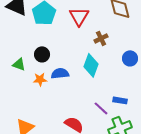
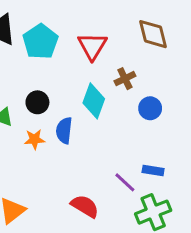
blue circle: (130, 58) -> (150, 108), moved
cyan diamond: (91, 65) -> (94, 101), moved
blue semicircle: (60, 73) -> (64, 130), turned -78

